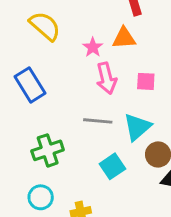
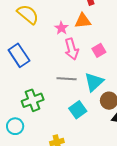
pink square: (146, 81) -> (99, 50), turned -32
cyan circle: (41, 197) -> (15, 126), moved

